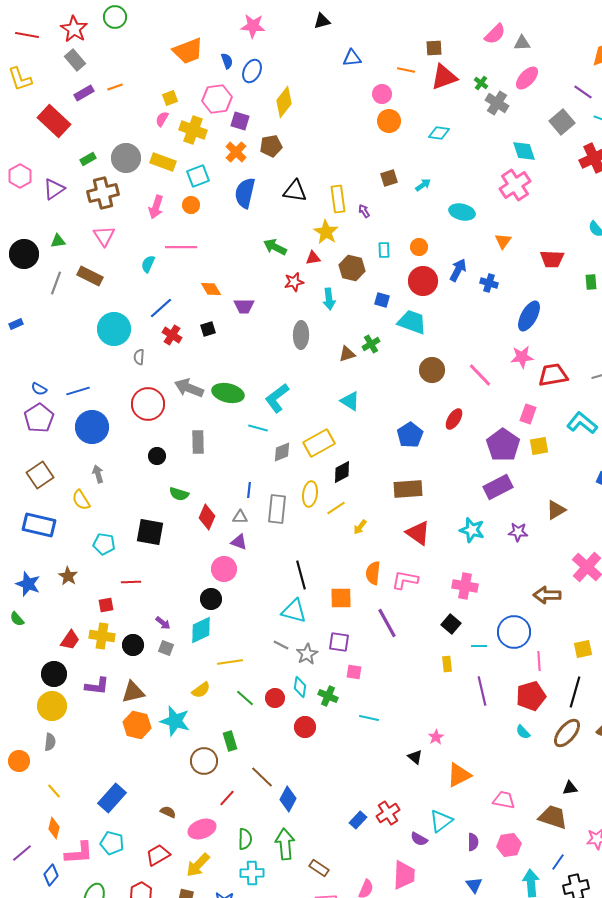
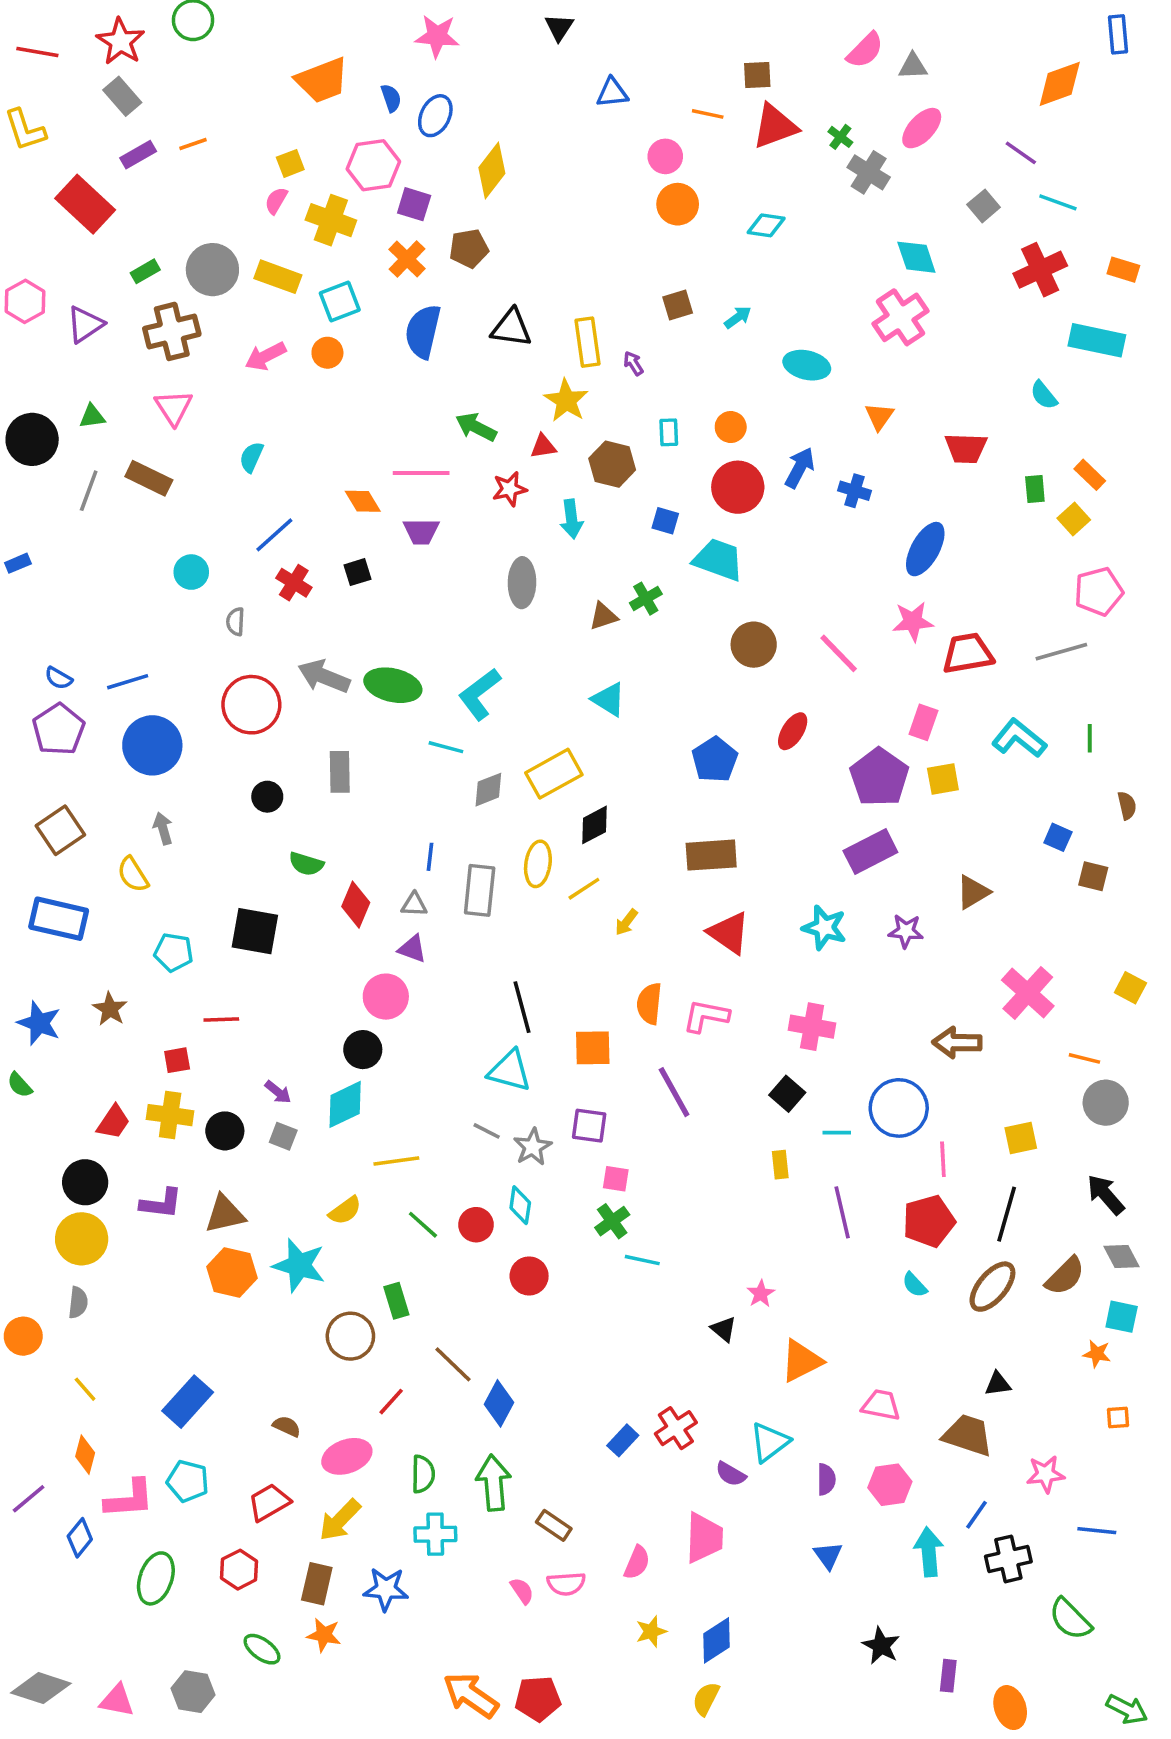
black triangle: (322, 21) -> (559, 27), turned -42
gray square: (562, 122) -> (984, 206), size x0.7
pink arrow: (156, 207) -> (266, 356), turned 45
pink line: (181, 247) -> (421, 473), moved
cyan circle: (114, 329) -> (191, 572), size x0.6
green cross: (328, 696) -> (612, 1221), moved, turned 30

